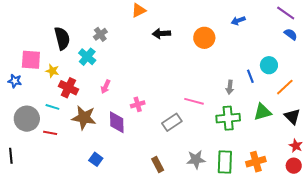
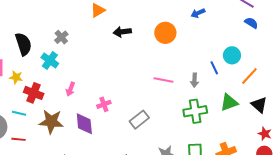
pink line: (194, 101) -> (163, 80), moved

